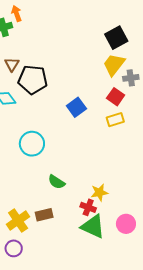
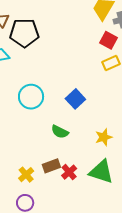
blue square: (76, 107) -> (75, 99), moved
red cross: (88, 207) -> (69, 172), moved, turned 35
yellow cross: (18, 220) -> (26, 175), size x0.7

